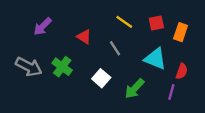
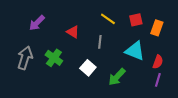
gray line: (115, 48) -> (100, 42), turned 40
gray arrow: (29, 67) -> (25, 58), turned -100
purple line: (171, 92) -> (158, 80), moved

